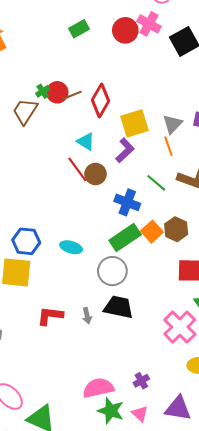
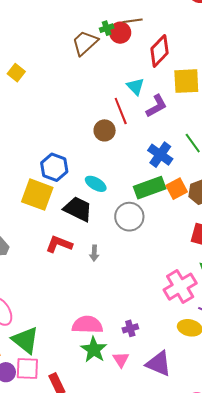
brown line: (72, 95) -> (133, 21), moved
purple L-shape: (125, 150) -> (156, 106), moved
brown circle: (96, 174) -> (105, 130), moved
black trapezoid: (119, 307) -> (78, 209), moved

